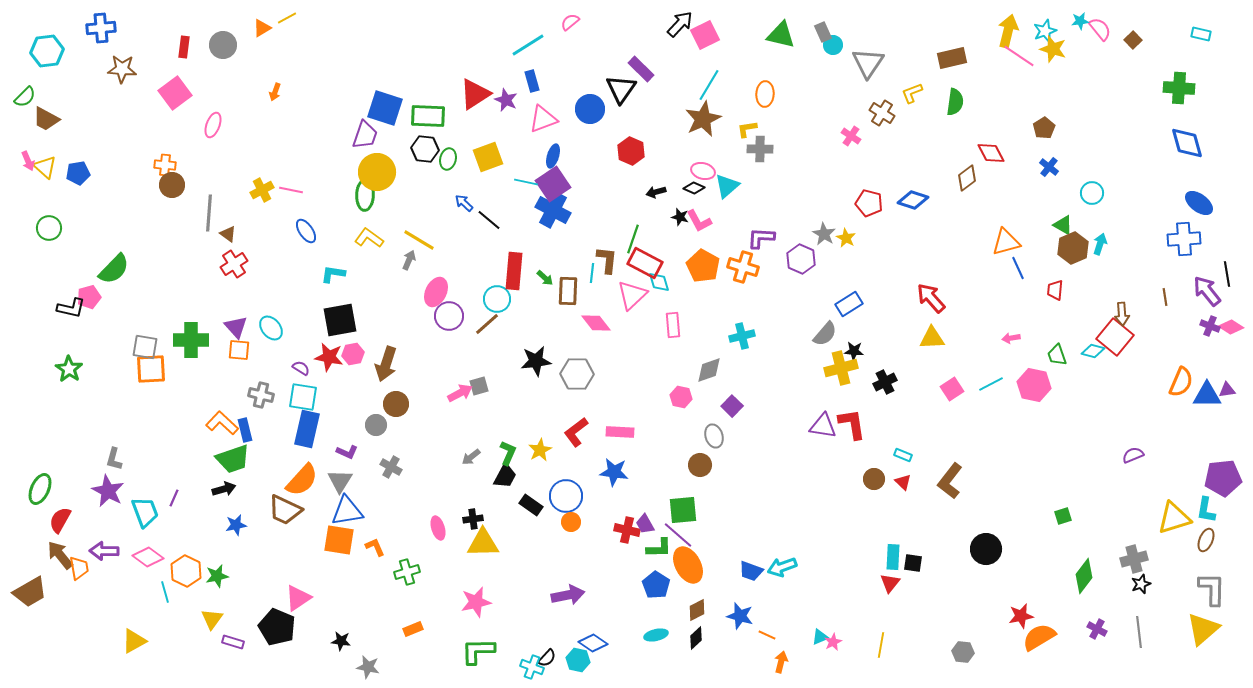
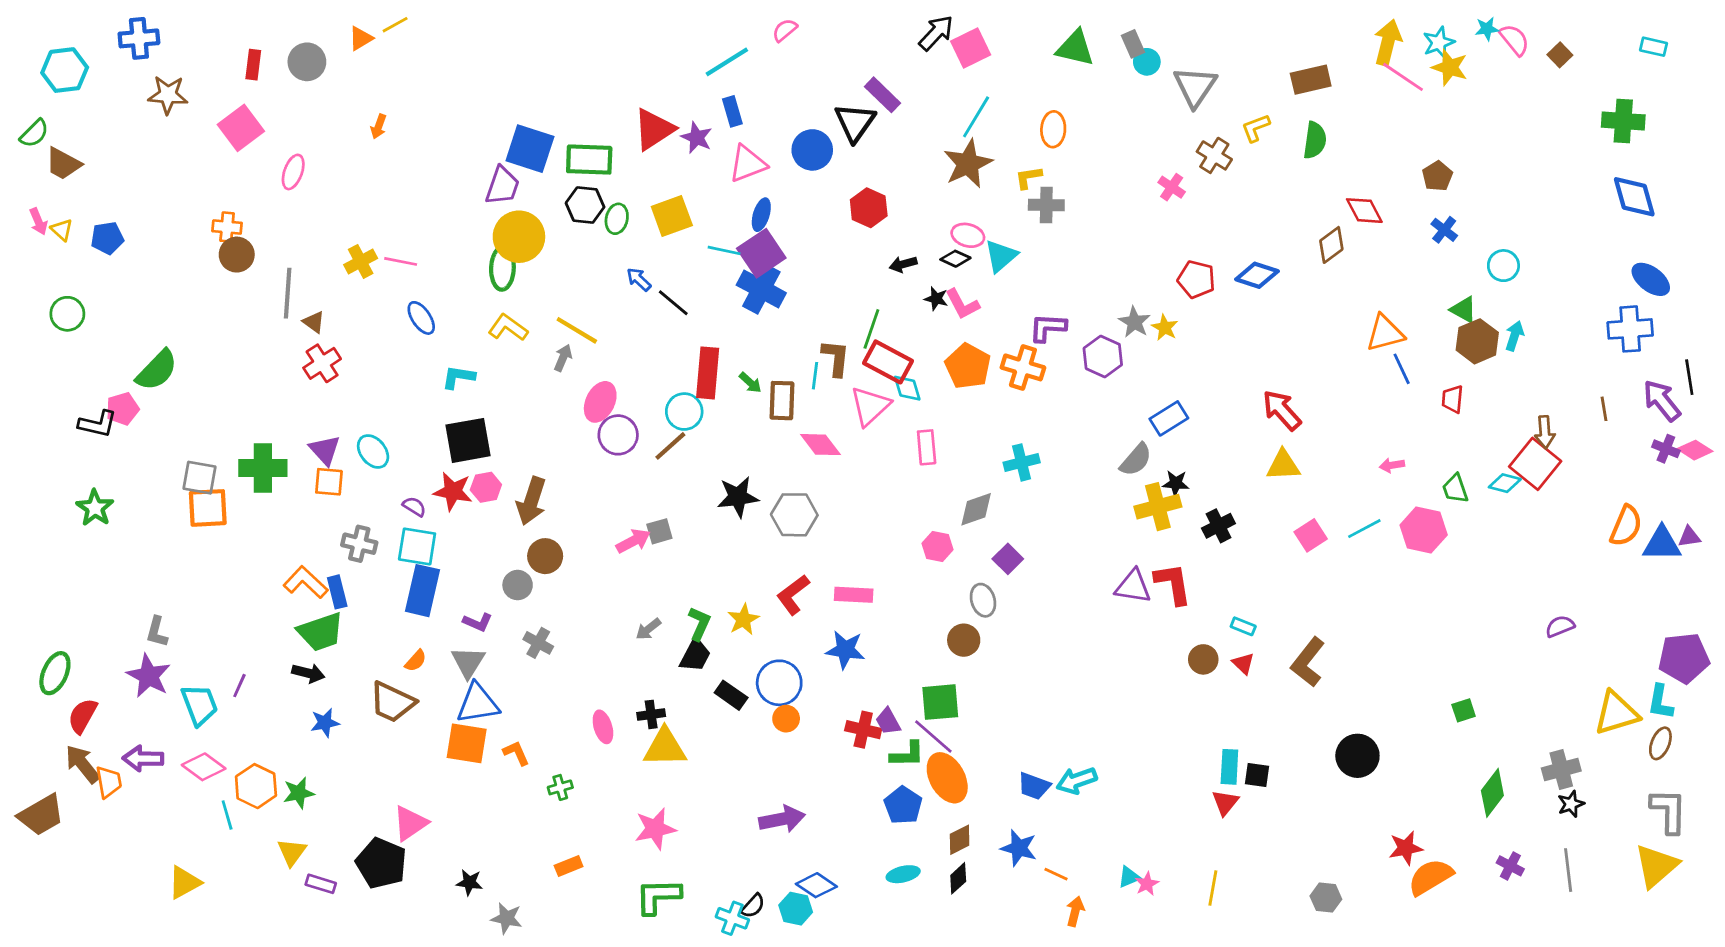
yellow triangle: (45, 167) -> (62, 230), size x0.7
orange semicircle: (302, 480) -> (416, 661), size x0.5
black arrow: (224, 489) -> (308, 673), turned 30
green cross: (407, 572) -> (560, 787), size x0.7

